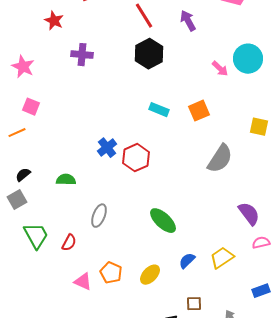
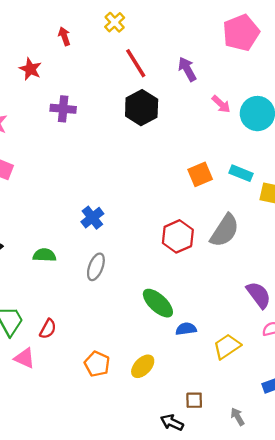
pink arrow: (220, 69) -> (221, 104), moved
cyan rectangle: (159, 110) -> (241, 173), moved
red hexagon: (136, 158) -> (178, 236), moved
gray ellipse: (99, 216) -> (96, 267), moved
blue semicircle: (187, 261) -> (186, 329), moved, turned 36
pink triangle: (83, 282) -> (25, 358), moved

